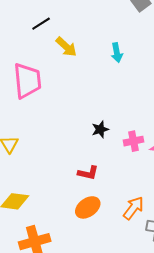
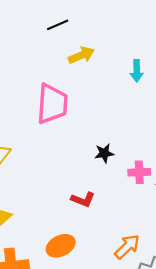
yellow arrow: (66, 47) -> (81, 55), turned -75
pink trapezoid: (27, 81) -> (52, 104), moved
orange ellipse: (88, 207) -> (61, 246), moved

